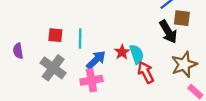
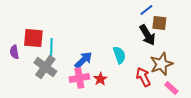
red square: (55, 35) -> (33, 38), moved, size x1.5
cyan line: (80, 38) -> (51, 47), moved
red star: (122, 52) -> (100, 79), moved
red arrow: (146, 72) -> (143, 77), moved

